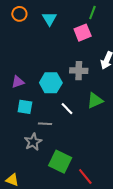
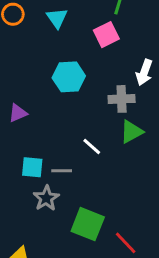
gray cross: (79, 71) -> (122, 99), moved
cyan hexagon: (51, 83) -> (69, 77), moved
cyan square: (25, 107) -> (32, 167), moved

